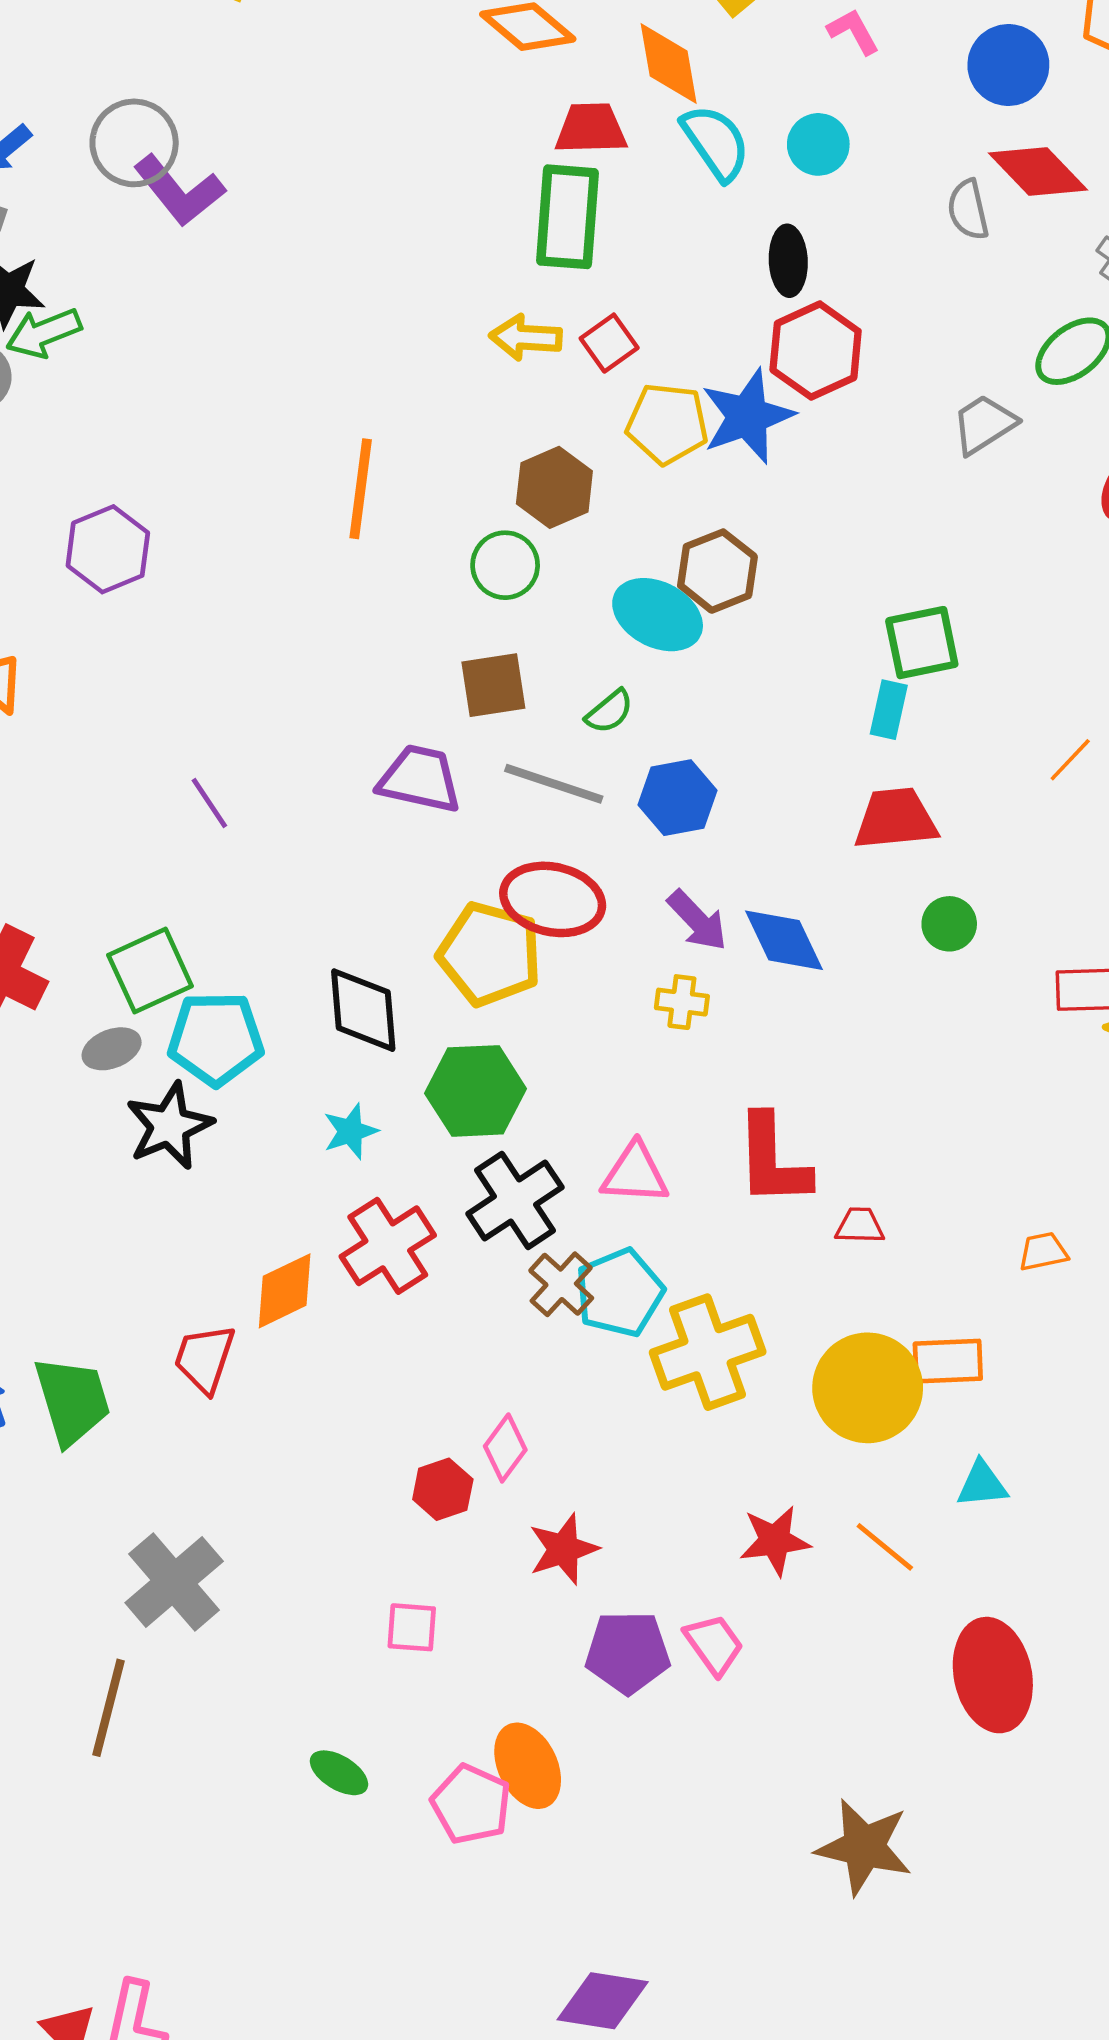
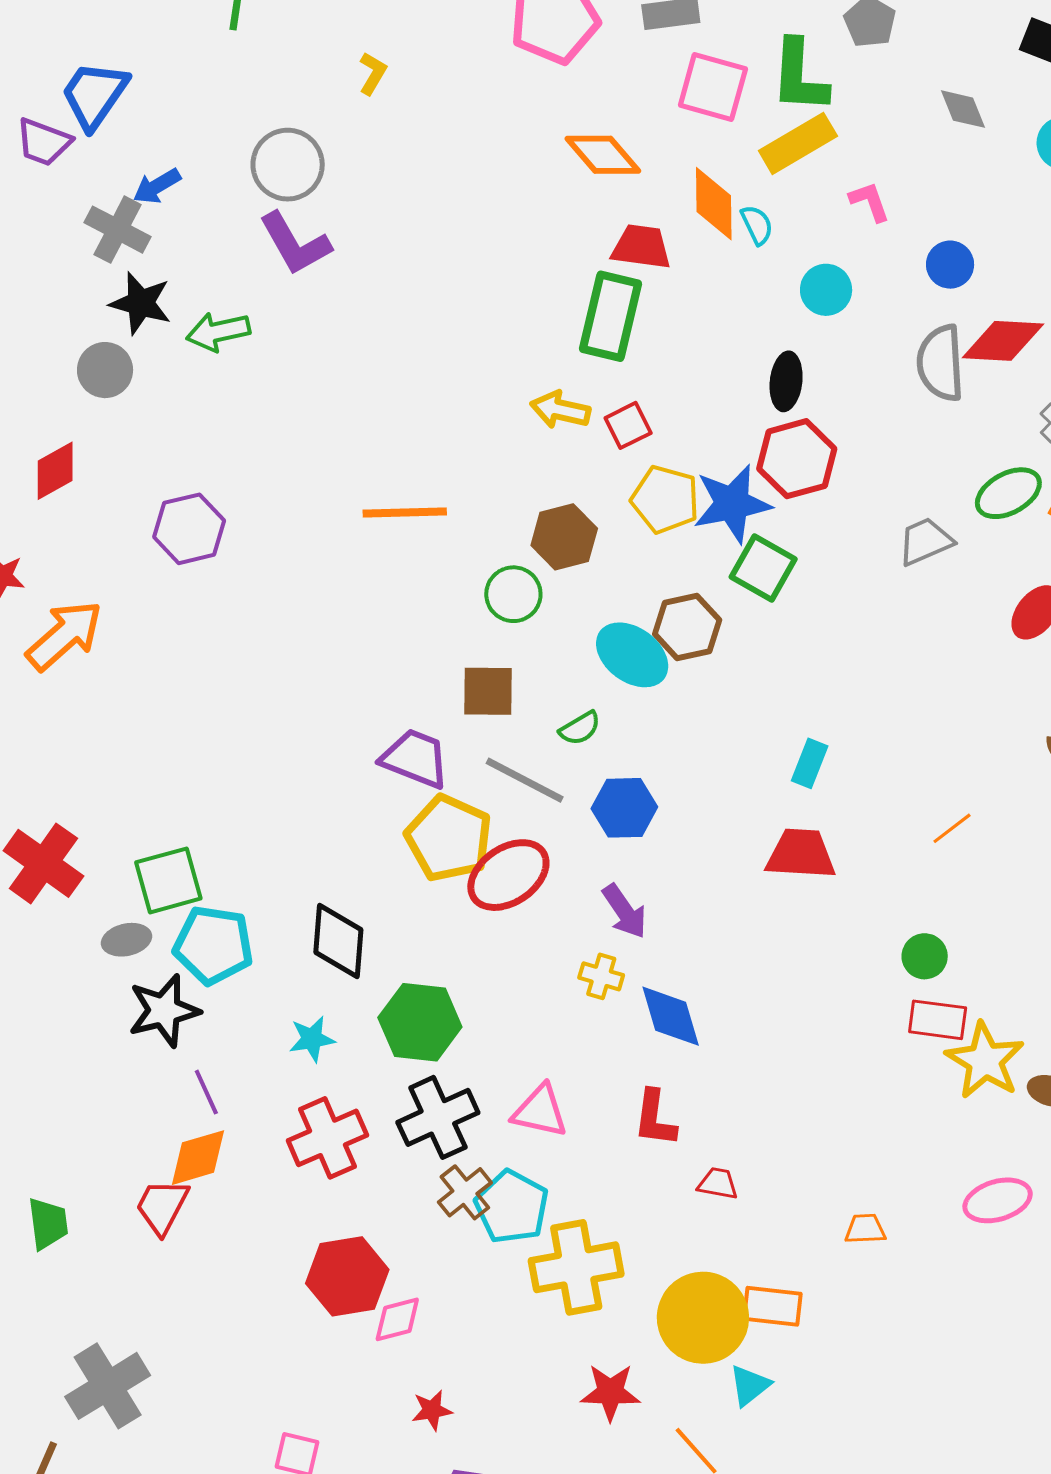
blue circle: (1008, 65) -> (950, 265), moved, size x0.7
cyan semicircle: (716, 142) -> (757, 225), moved, size x0.6
gray circle: (134, 143) -> (288, 165), moved
red diamond: (1038, 172) -> (1003, 341), turned -52
gray semicircle: (968, 210) -> (941, 363), size x1.5
green arrow: (44, 333) -> (218, 332), moved
orange line: (361, 489) -> (405, 512), turned 72
green square: (922, 643) -> (763, 568), moved, turned 32
purple line: (209, 803) -> (206, 1092), moved
red ellipse: (553, 899) -> (508, 875), turned -56
green circle: (949, 924) -> (925, 956), moved
blue diamond: (784, 940) -> (671, 1016), moved
yellow pentagon: (490, 954) -> (449, 838), moved
red L-shape: (773, 1160) -> (655, 1118), size x0.7
orange diamond: (285, 1291) -> (198, 1158), moved
cyan pentagon: (620, 1293) -> (512, 1207), turned -30
green trapezoid: (72, 1401) -> (48, 1223), size x0.7
pink diamond: (505, 1448) -> (397, 1319), turned 30
cyan triangle: (982, 1484) -> (750, 1385), moved, turned -42
red hexagon: (443, 1489) -> (347, 1276), moved, size x1.6
red star: (775, 1541) -> (610, 1392), moved
red star: (563, 1549) -> (432, 1410), size x0.7

